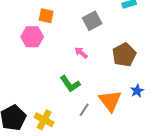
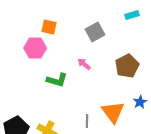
green L-shape: (70, 84) -> (57, 80), moved, turned -40
gray line: (84, 110) -> (87, 121), turned -32

